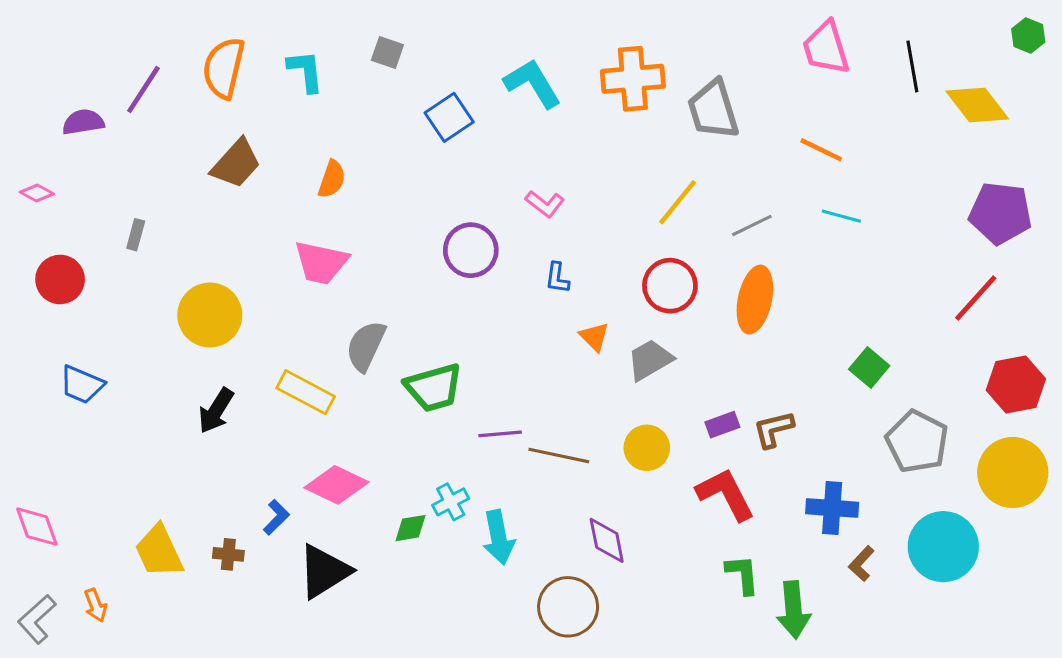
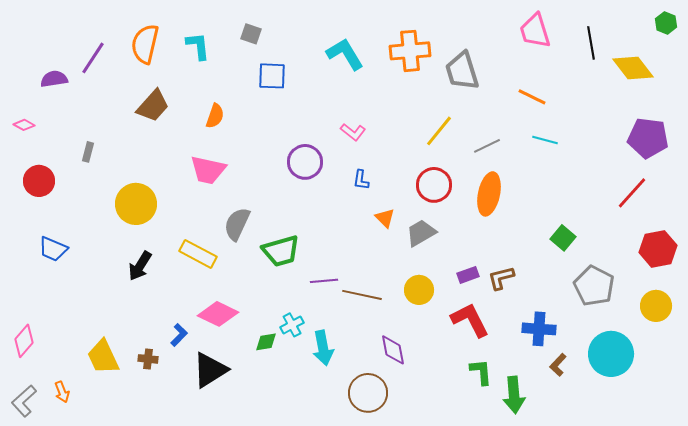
blue square: (449, 117) -> (272, 76), moved, turned 36
yellow circle: (1013, 472) -> (656, 306), size x0.7
pink diamond: (37, 527) -> (24, 341), turned 60

